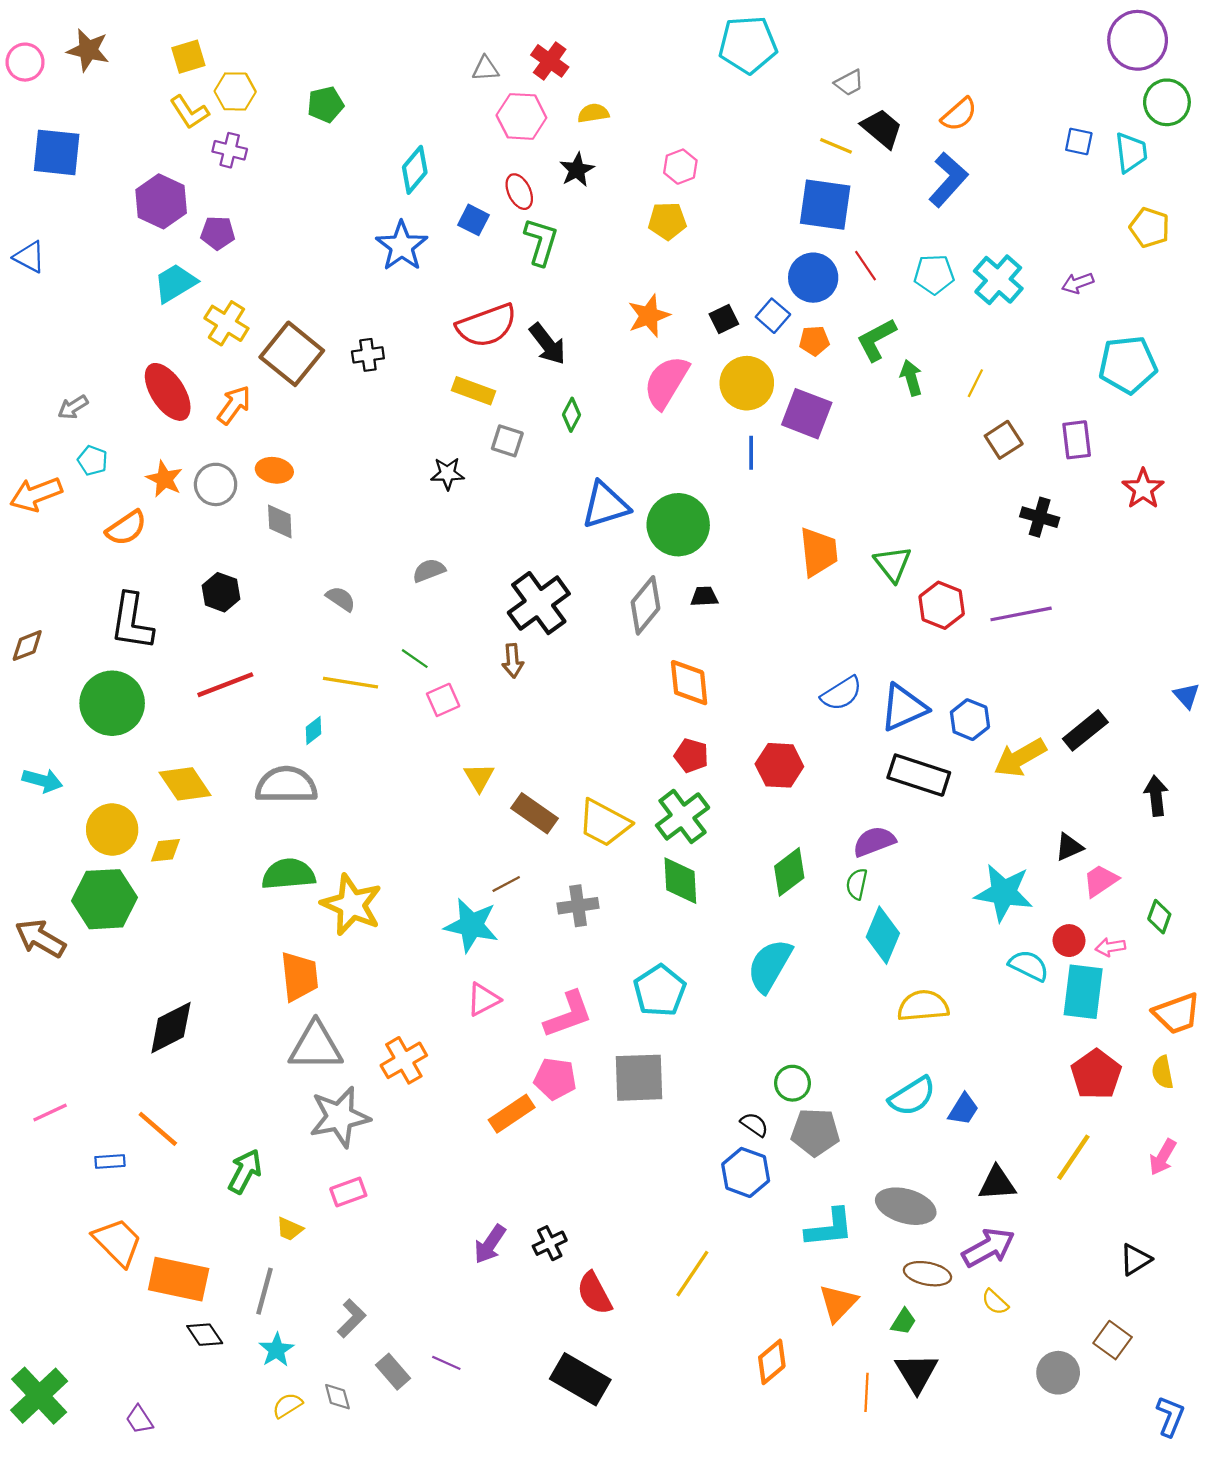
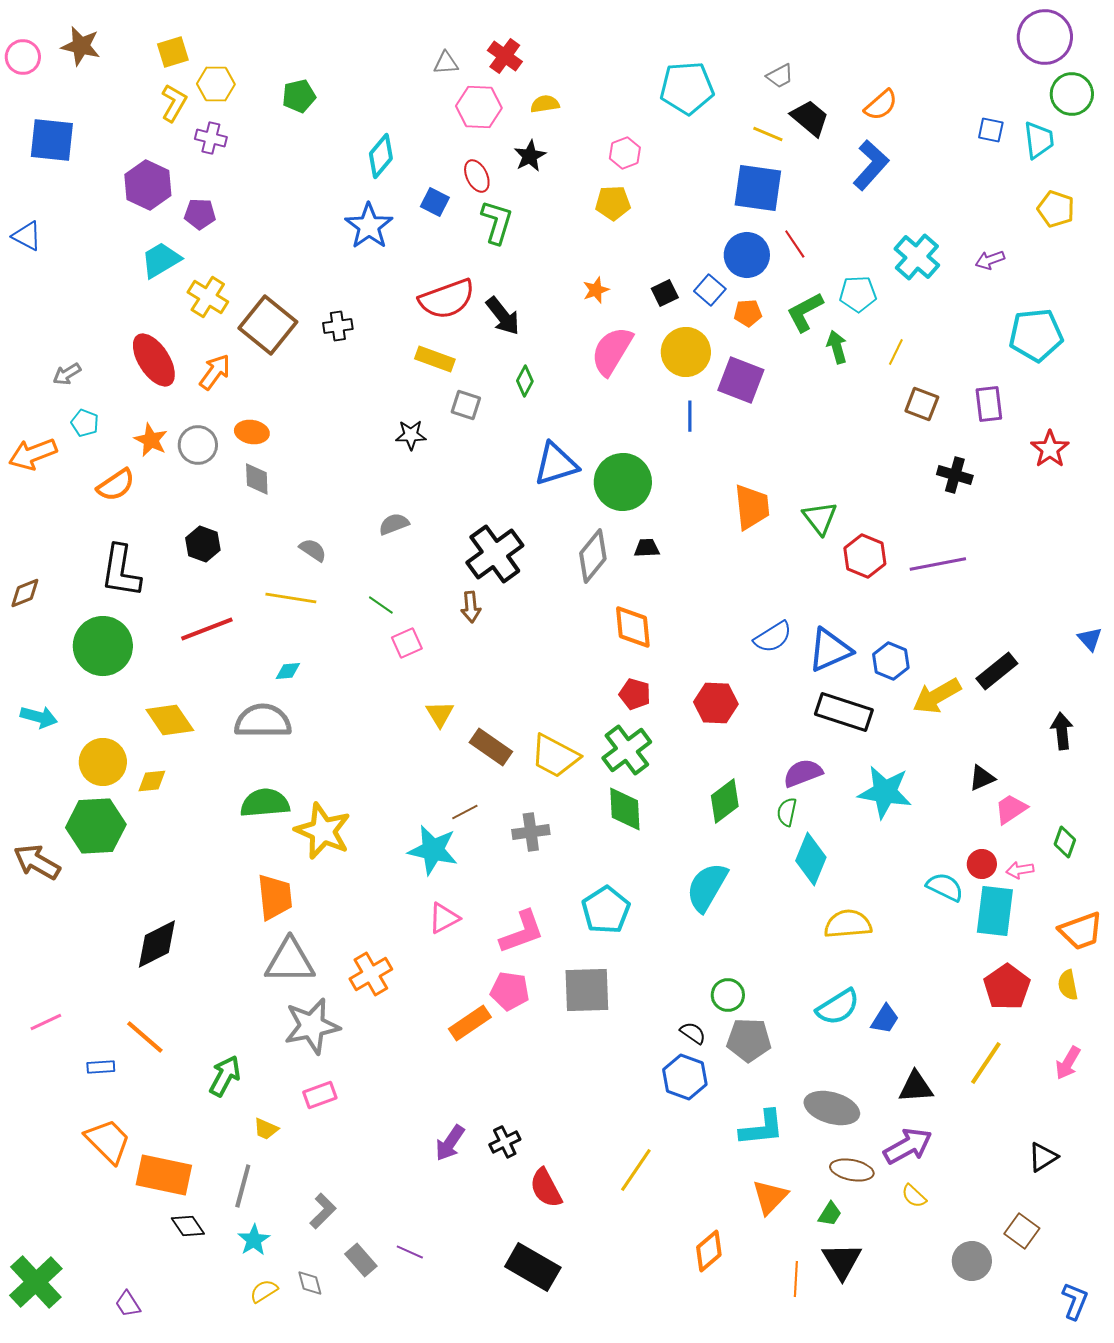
cyan pentagon: (748, 45) -> (687, 88), moved
yellow L-shape: (189, 112) -> (174, 103), turned -117
cyan pentagon: (934, 274) -> (858, 294), moved
orange star: (649, 316) -> (596, 290), size x0.7
brown square: (1004, 440) -> (922, 404), turned -36
yellow line: (351, 683) -> (291, 598), moved
cyan diamond: (314, 730) -> (288, 671), turned 32
cyan star: (1004, 893) -> (885, 792), moved

